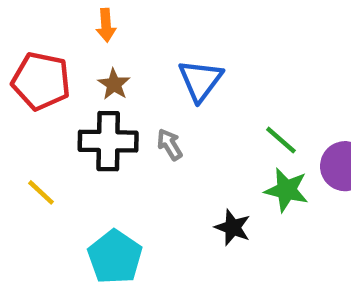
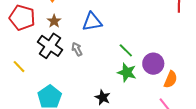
blue triangle: (200, 80) -> (92, 22), turned 40
black cross: (108, 141) -> (50, 46), turned 30
black star: (233, 227) -> (103, 97), moved

